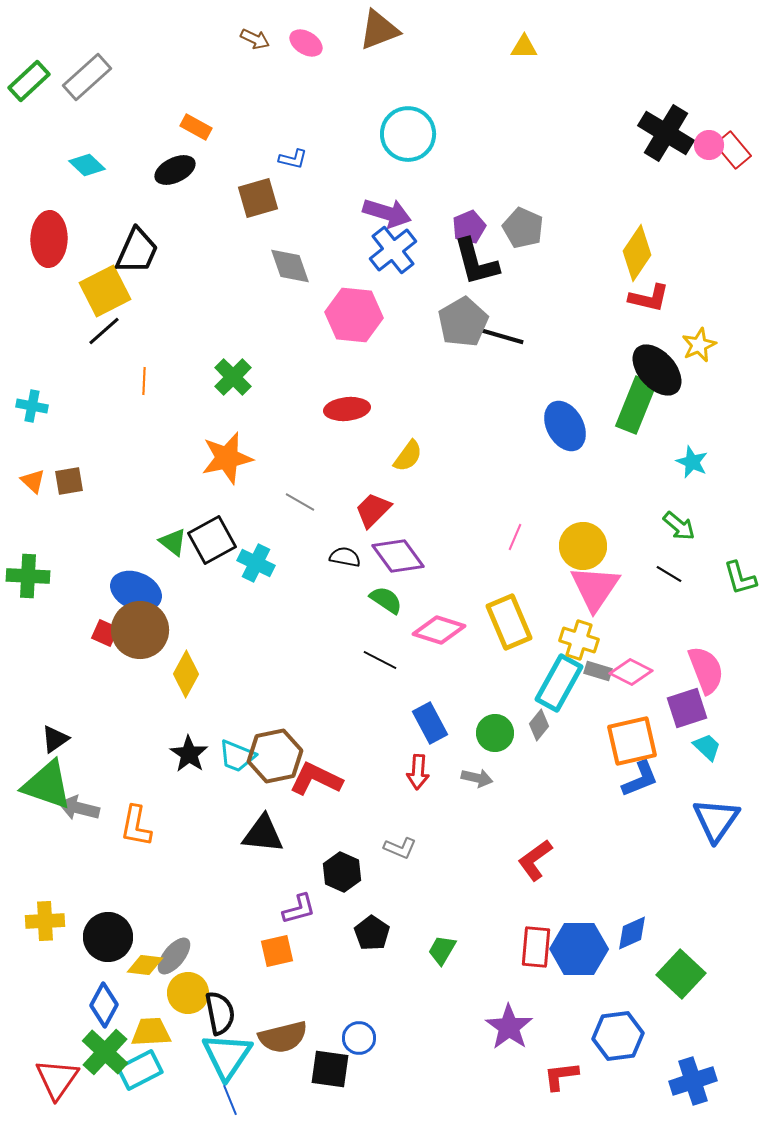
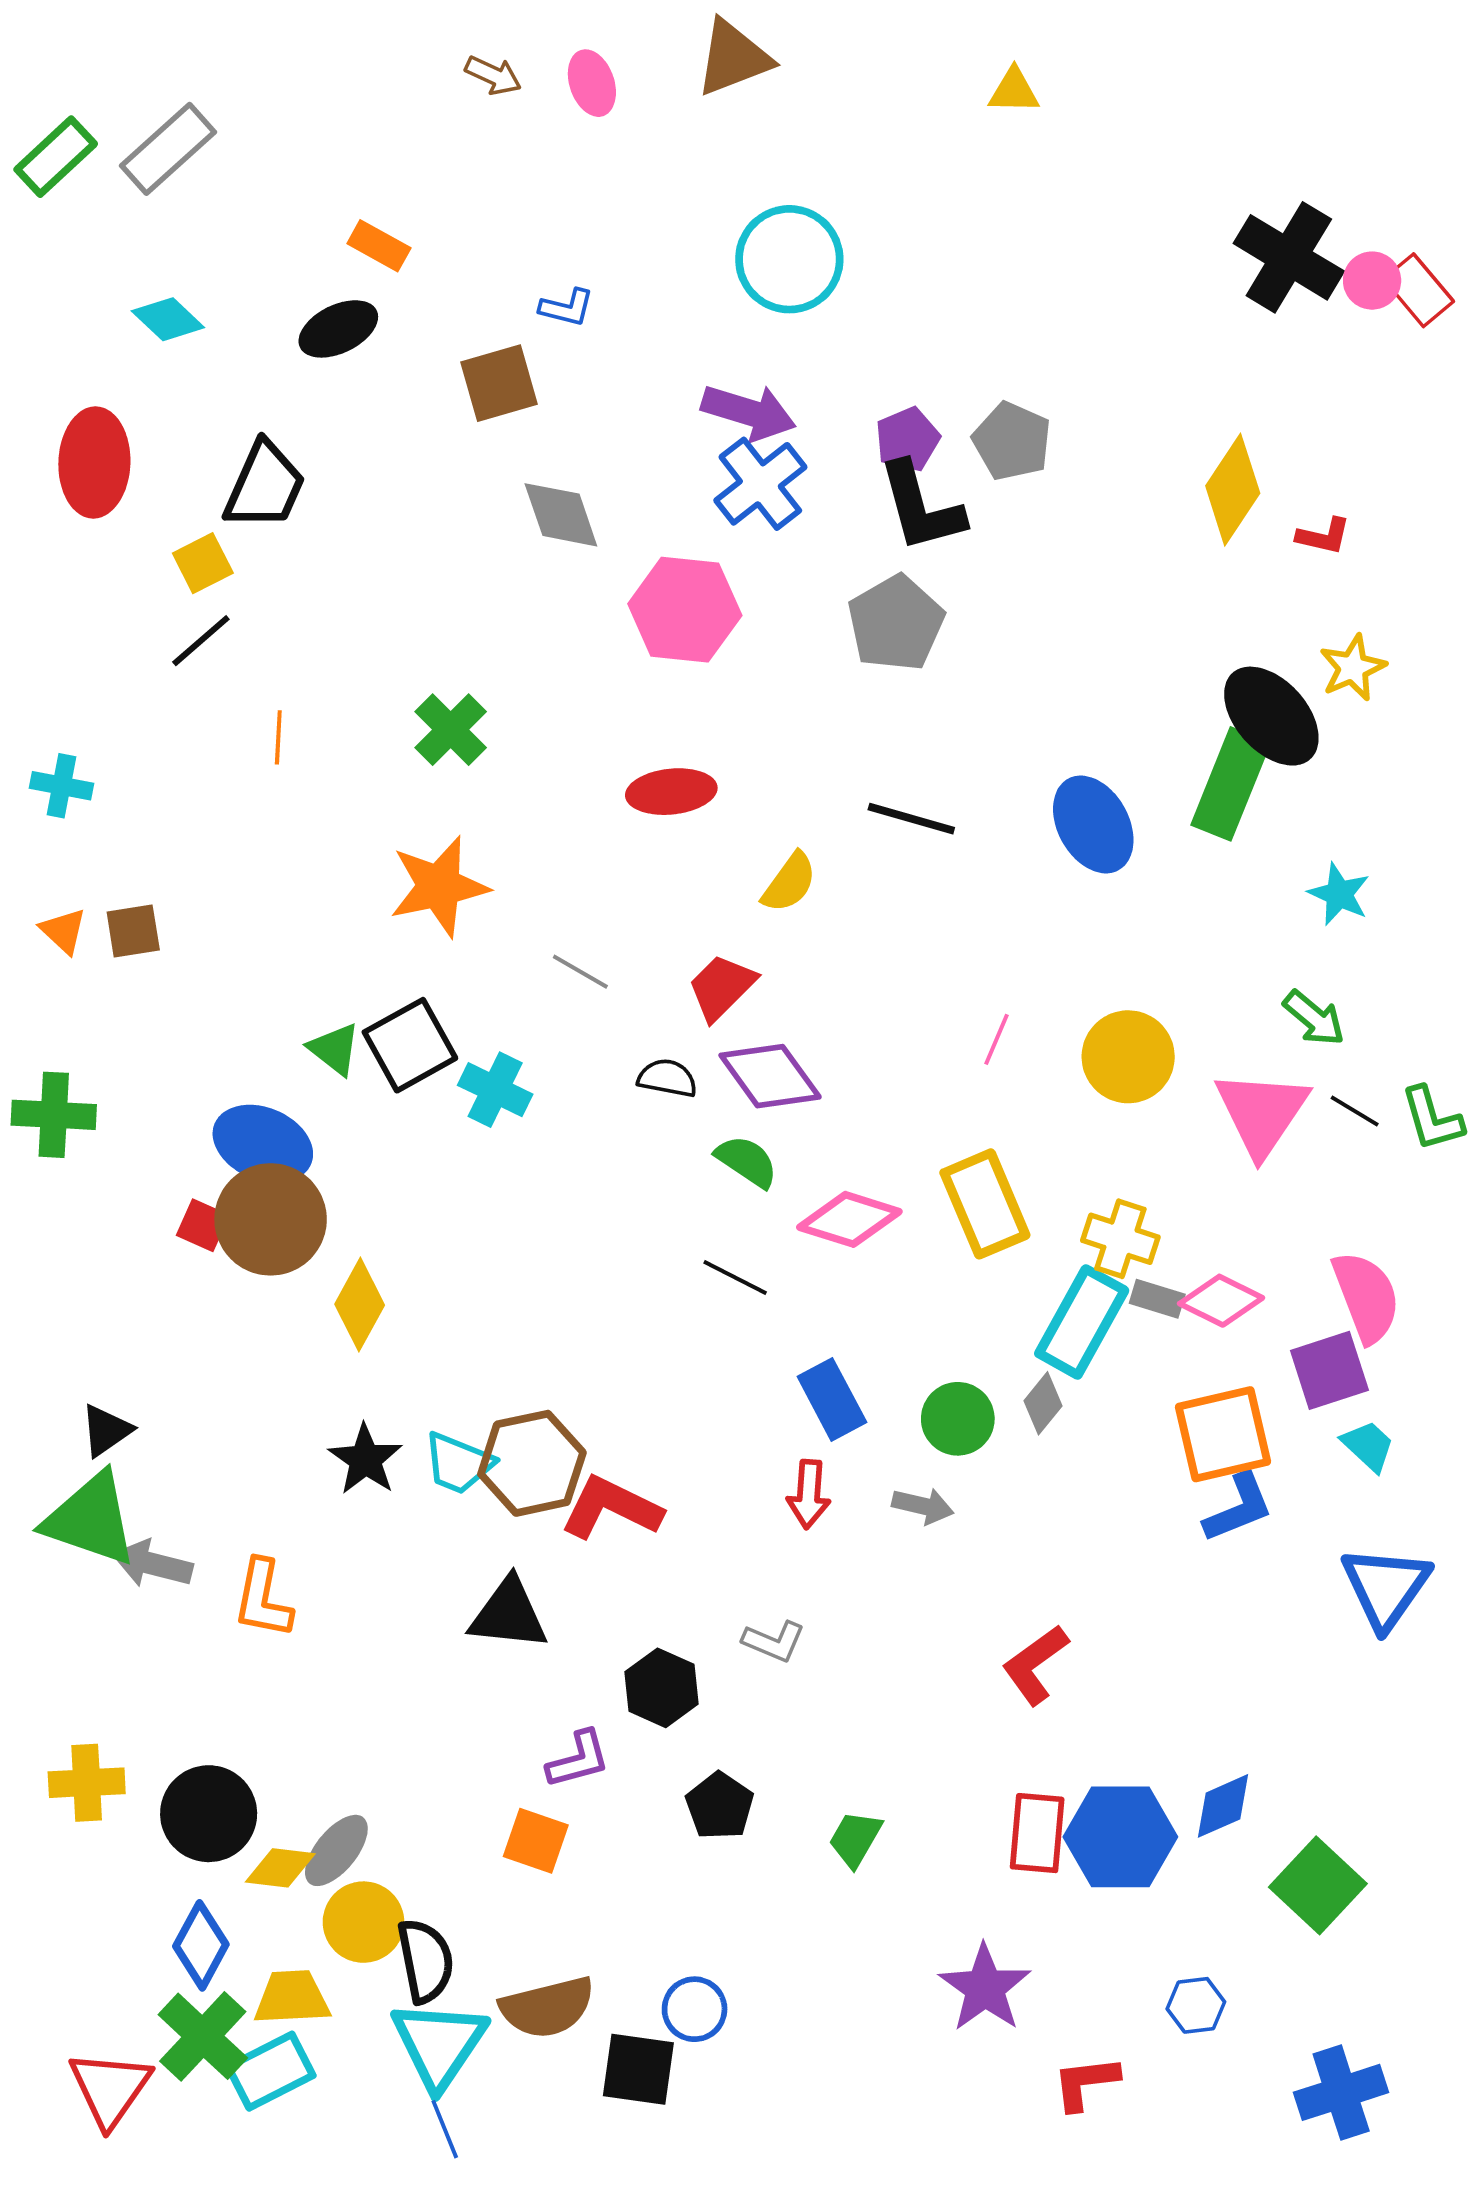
pink ellipse: (306, 43) -> (592, 83), turned 40
yellow square: (105, 291) -> (203, 563), size x0.6
red L-shape: (649, 298) -> (1324, 536), moved, size x0.7
black line: (501, 336) -> (911, 819), moved
black line: (669, 574) -> (1355, 1111), moved
pink triangle: (595, 588) -> (1262, 1113), moved
orange square: (277, 951) -> (536, 1841), turned 32
blue hexagon: (618, 1036) -> (1196, 2005), size x0.6

